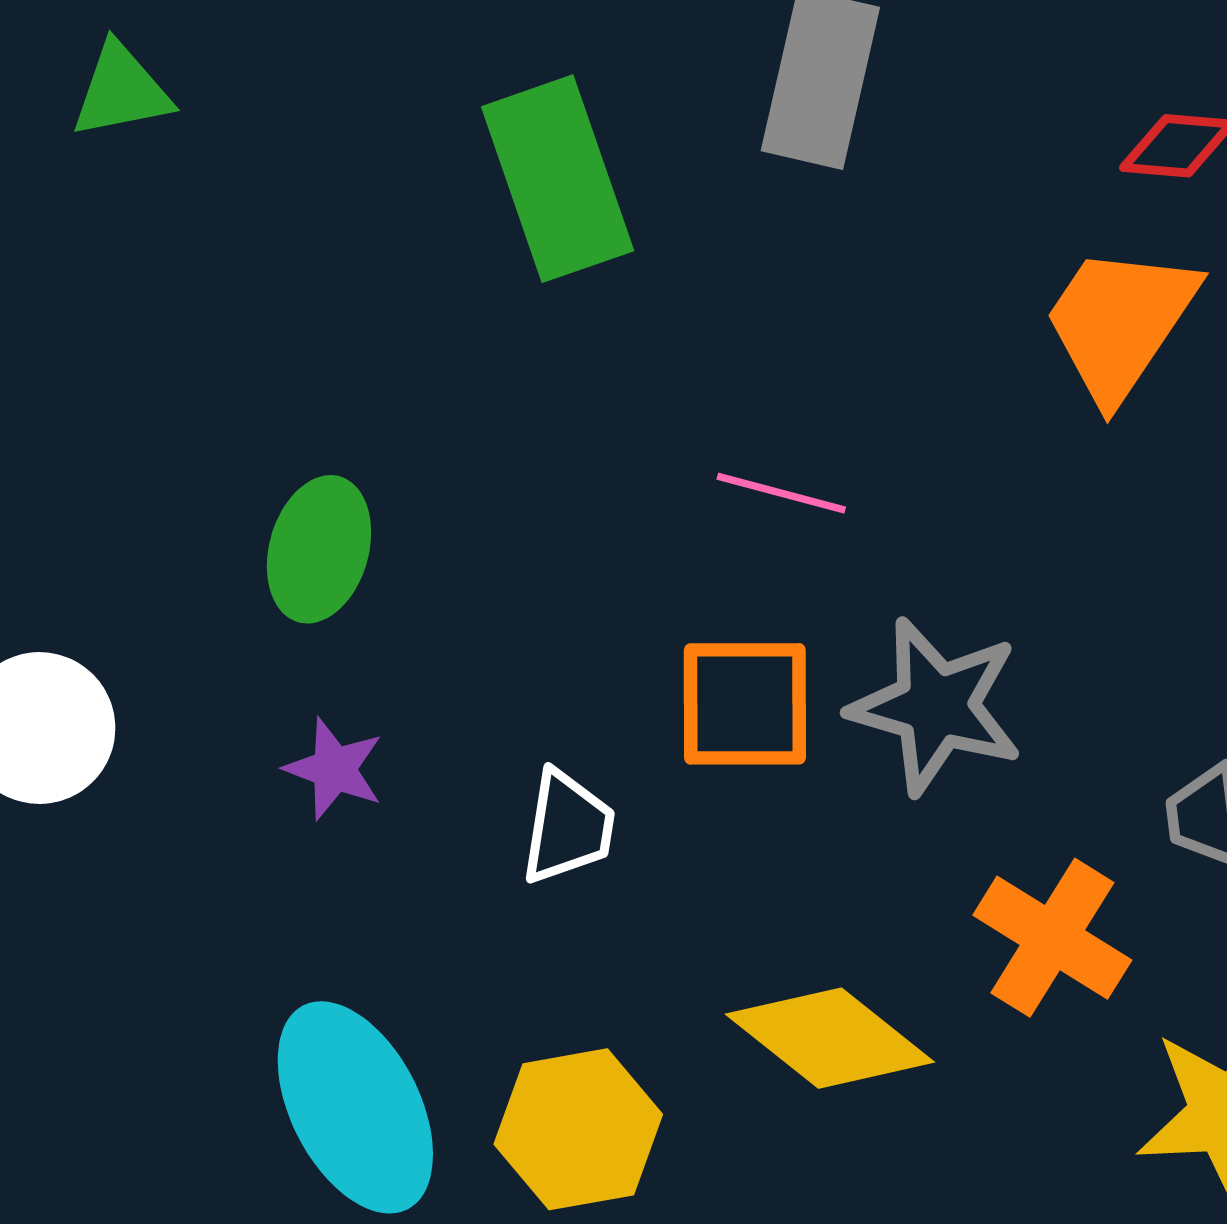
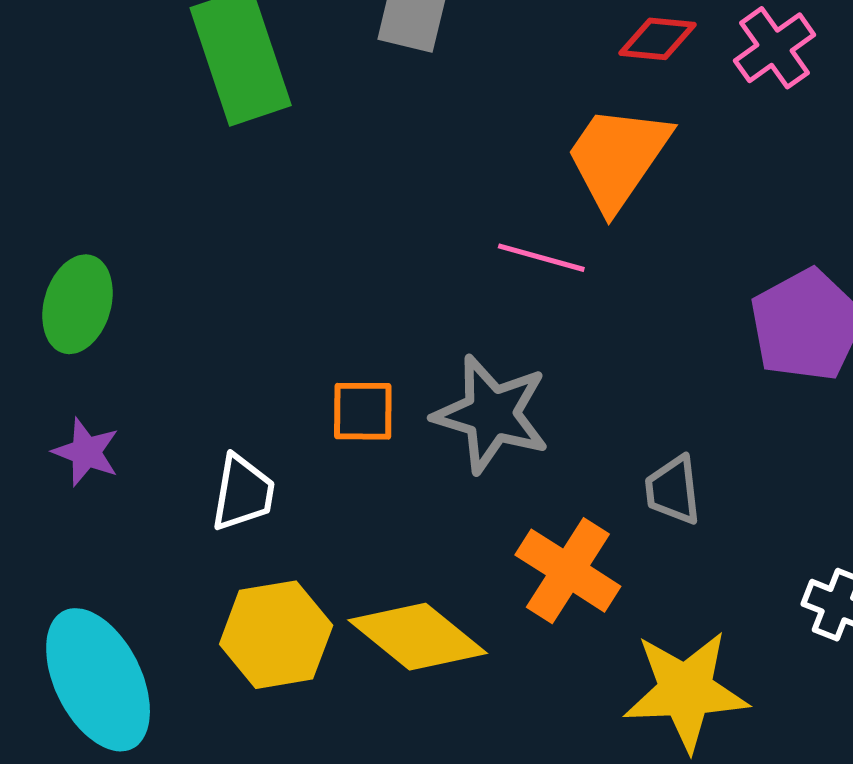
pink line: (781, 493) -> (541, 258), moved
orange square: (745, 704) -> (363, 411), size x0.7
yellow hexagon: (578, 1129) -> (276, 635), moved

